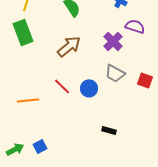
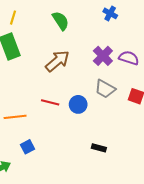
purple semicircle: (135, 26) -> (129, 58), moved
red line: (62, 86) -> (50, 102), turned -30
blue square: (40, 146) -> (27, 147), moved

